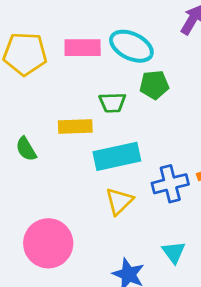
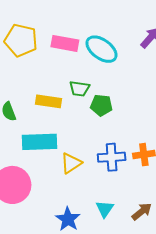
green pentagon: (154, 85) -> (101, 105), moved
cyan rectangle: (117, 156) -> (40, 142), moved

